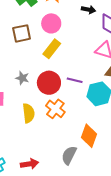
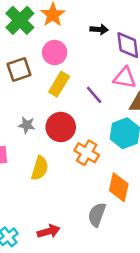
purple line: (75, 80) -> (94, 95), moved, turned 42
orange cross: (55, 109) -> (87, 153), moved
yellow semicircle: (29, 113) -> (40, 168), turned 30

